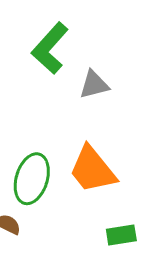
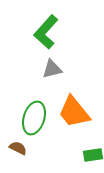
gray triangle: (94, 85) -> (52, 69), moved

